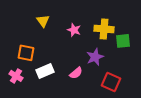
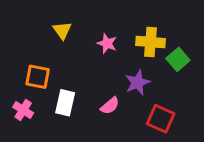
green square: (123, 41) -> (178, 59), turned -35
white rectangle: (45, 71) -> (65, 103), turned -54

